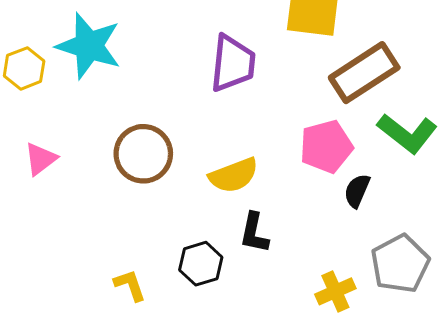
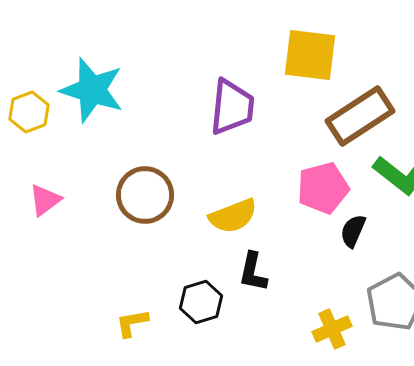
yellow L-shape: (130, 285) -> (132, 323), turned -81

